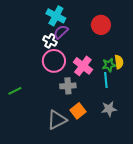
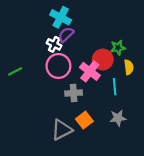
red circle: (101, 25) -> (103, 60), moved
green star: (109, 65) -> (118, 48), moved
green line: (15, 91) -> (15, 71), moved

